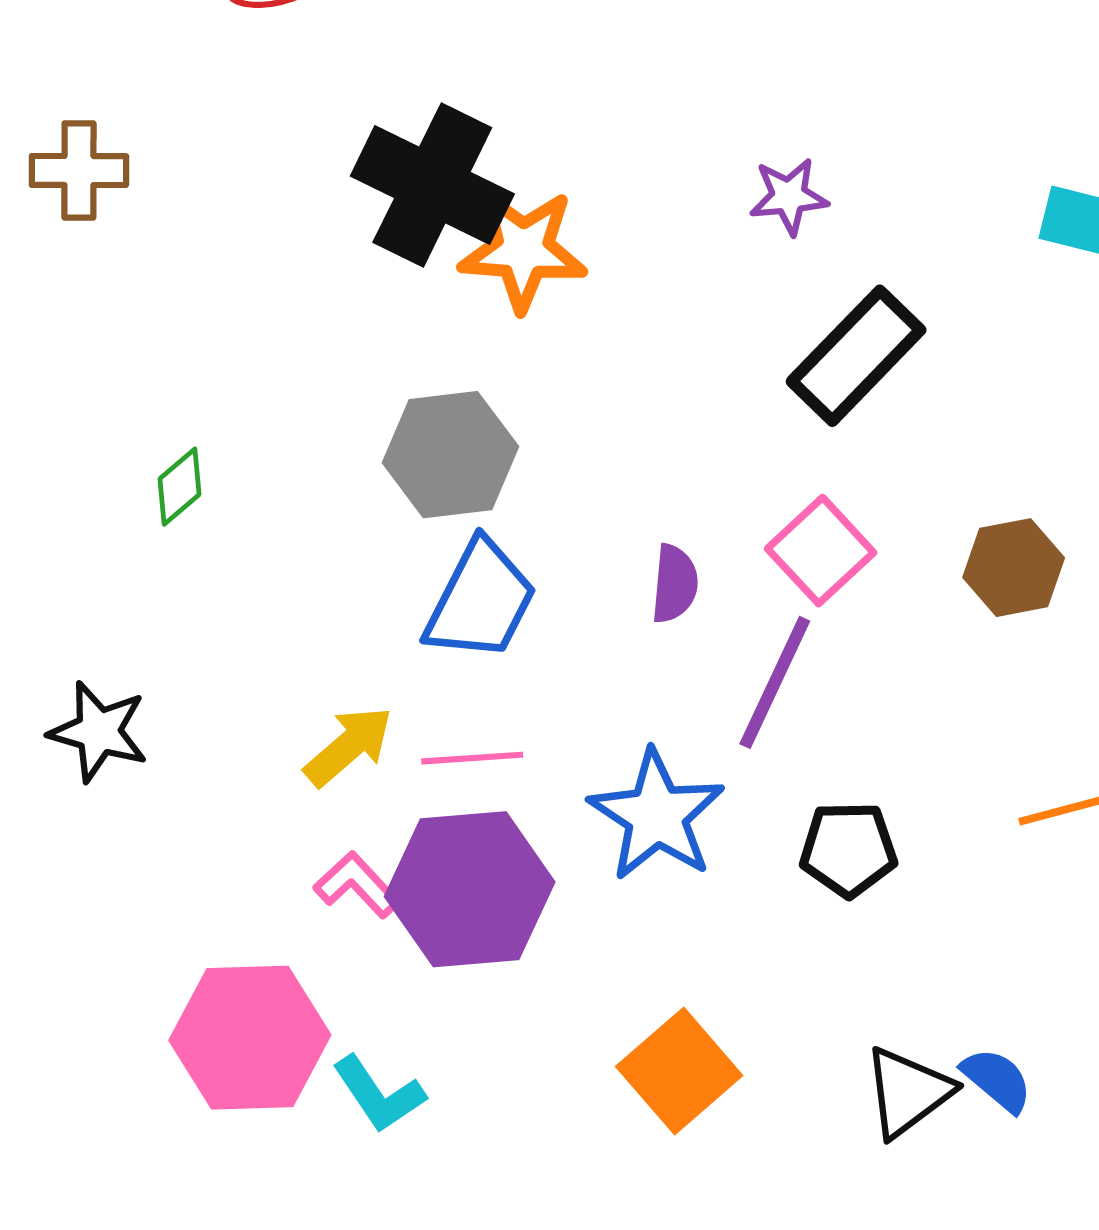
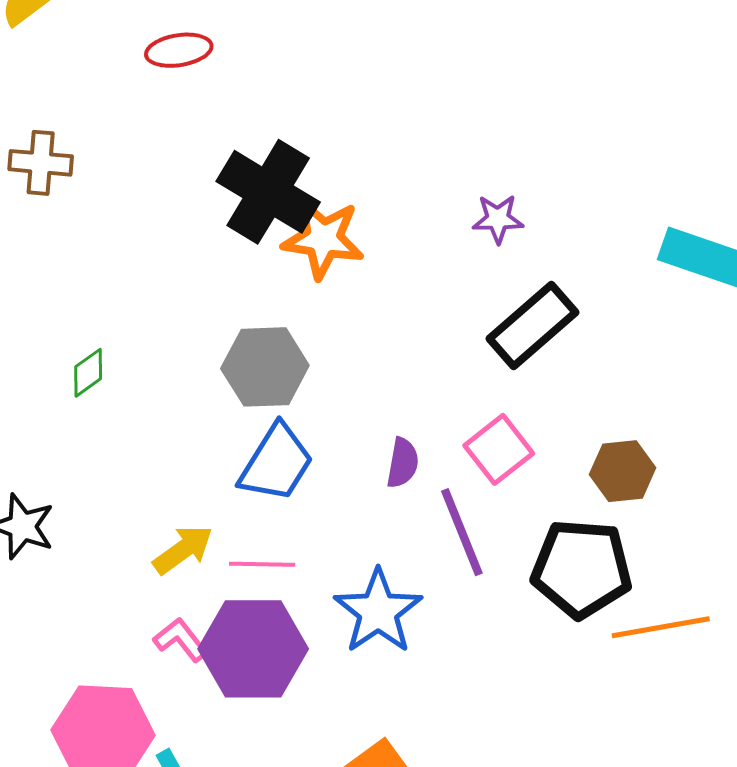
purple line: (775, 682) -> (462, 532), turned -52
black pentagon: (848, 849) -> (582, 569), moved, size x1.6

